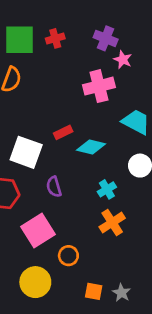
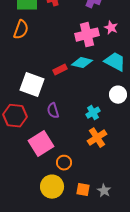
pink star: (123, 60) -> (111, 28), moved
cyan diamond: (91, 147) -> (82, 63), moved
yellow circle: (35, 282) -> (52, 187), moved

